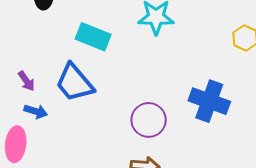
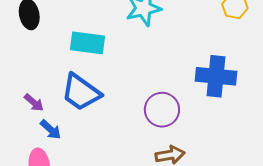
blue arrow: (36, 111) -> (51, 130), turned 40

